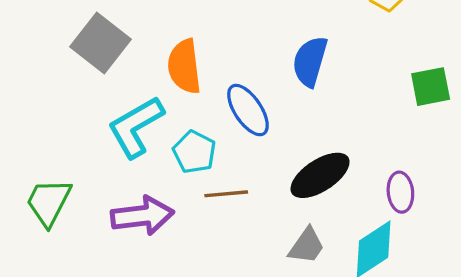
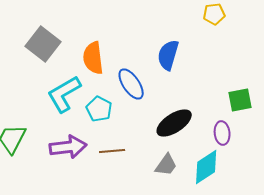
green square: (431, 87) -> (240, 100), moved
brown line: (226, 194) -> (112, 151), moved

